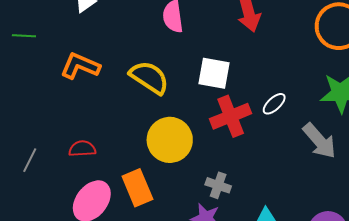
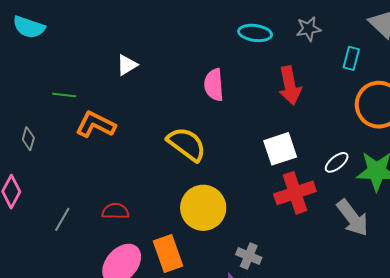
orange L-shape: (80, 66) -> (96, 125), moved
white square: (214, 73) -> (280, 149), moved, turned -32
white ellipse: (274, 104) -> (337, 162), moved
red cross: (231, 116) -> (295, 193), moved

